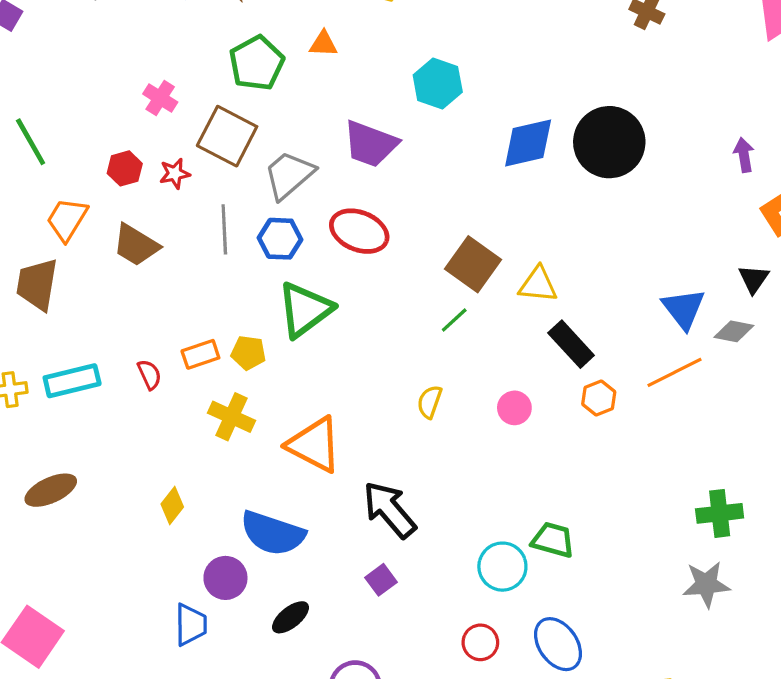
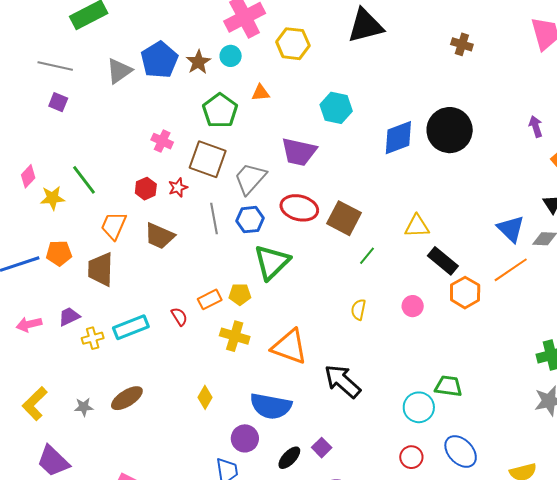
brown square: (473, 264) -> (344, 218), moved
orange hexagon: (599, 398) -> (465, 293), size x1.4
purple square: (381, 580) -> (322, 448), moved

